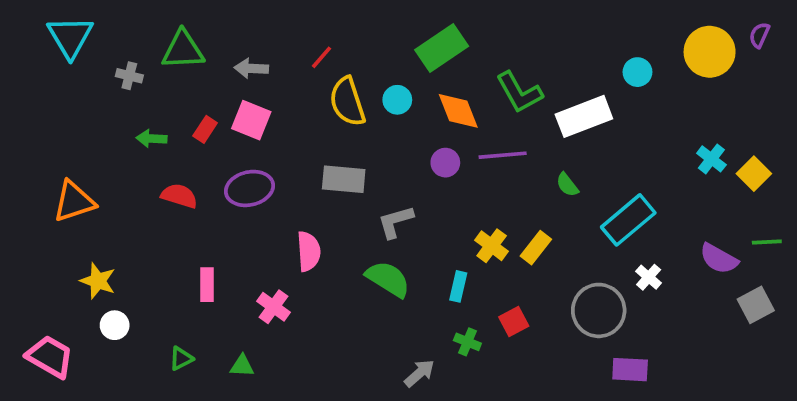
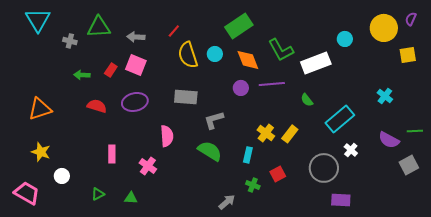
cyan cross: (711, 159) -> (385, 96), moved
yellow square: (754, 174) -> (408, 55), moved, turned 36
yellow star: (98, 281) -> (41, 152), moved

